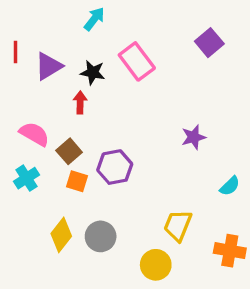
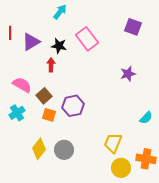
purple square: (209, 43) -> (133, 27), turned -30
purple star: (194, 137) -> (128, 74), moved
yellow circle: (156, 265) -> (121, 168), moved

